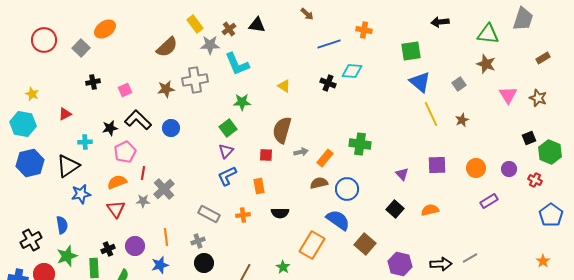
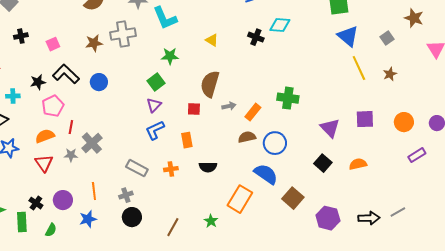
purple triangle: (402, 174) -> (330, 128), size x1.5
black cross: (108, 249) -> (36, 203), turned -32

